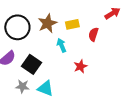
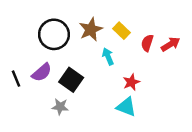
red arrow: (112, 13) -> (171, 44), moved
yellow rectangle: (72, 24) -> (121, 31), turned 56
cyan triangle: (45, 88) -> (126, 107), moved

